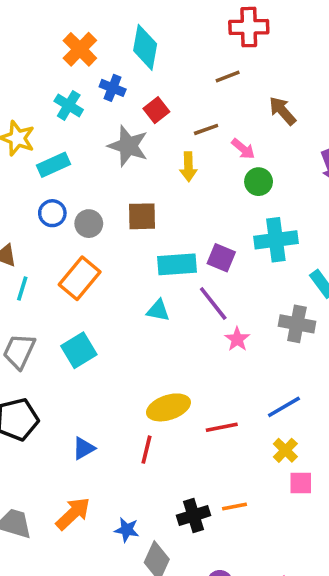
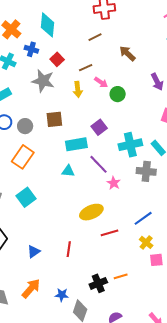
pink arrow: (243, 149) -> (101, 82), moved
cyan cross: (276, 240) -> (130, 145), moved
purple square: (221, 258) -> (99, 127), moved, turned 35
yellow ellipse: (168, 407) -> (91, 212), moved

